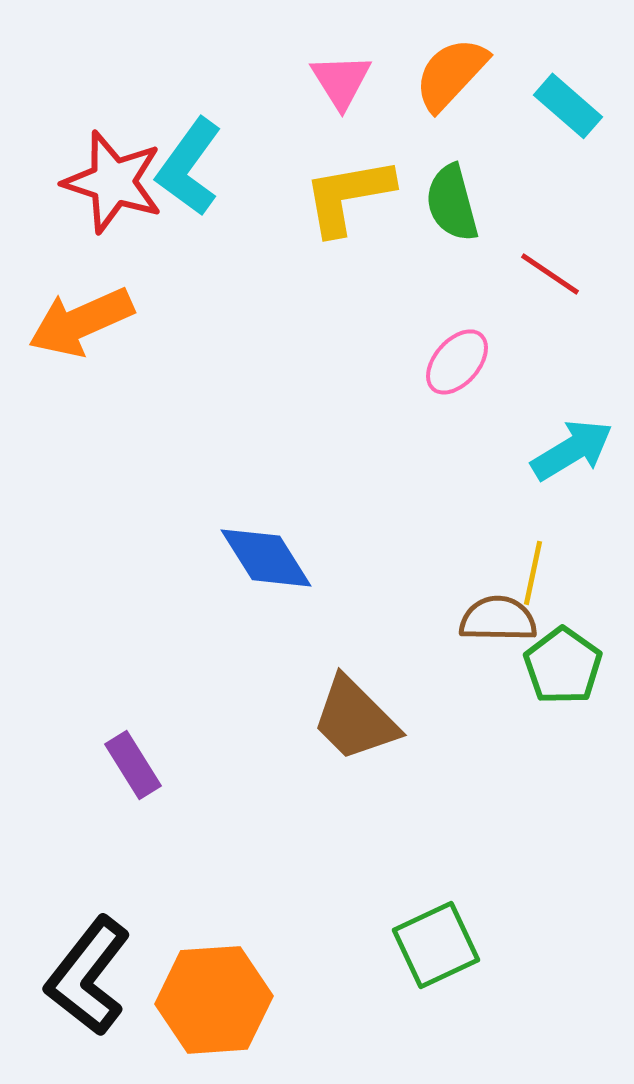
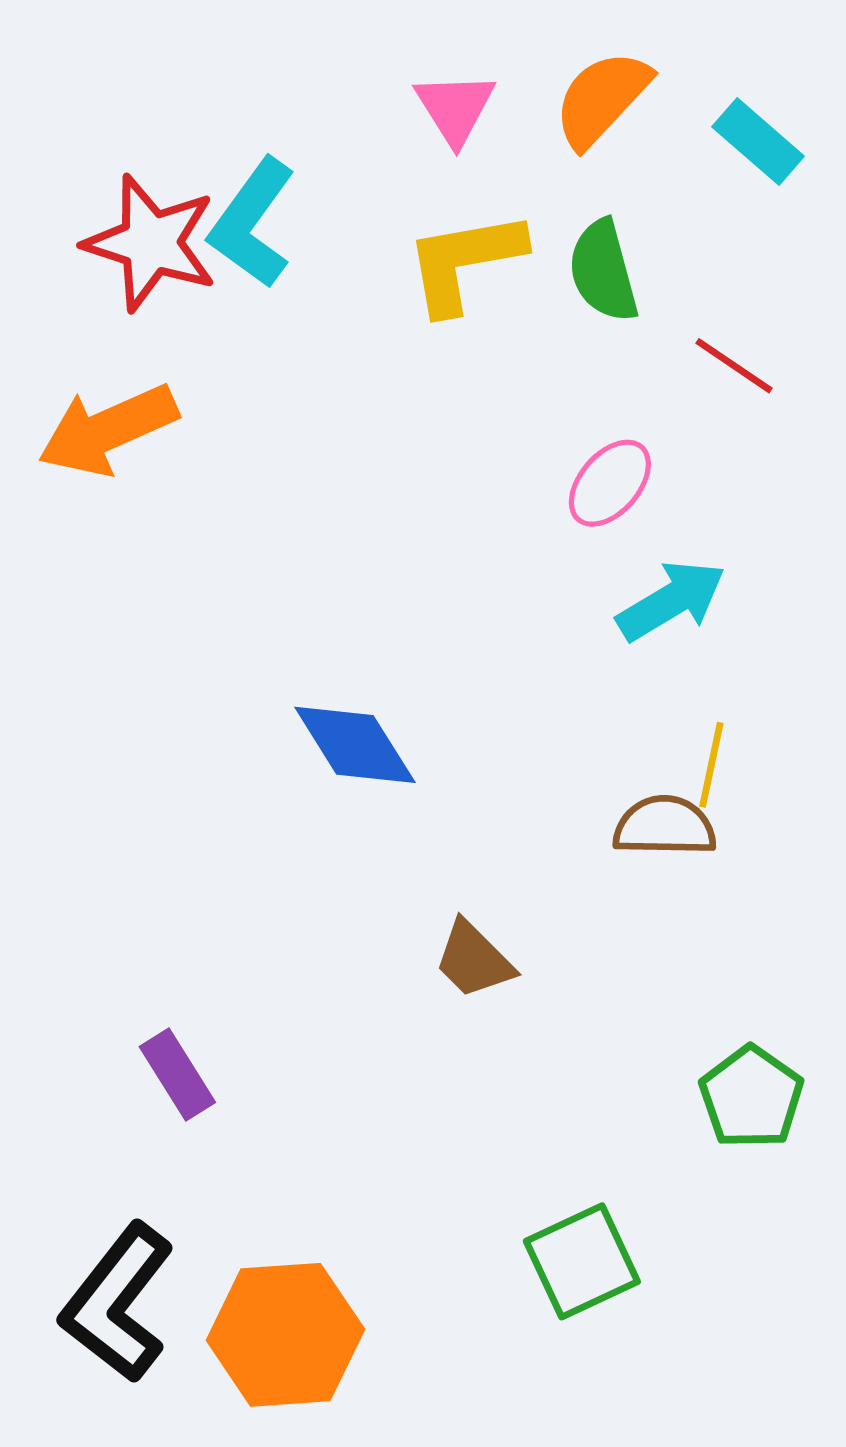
cyan arrow: (572, 450) -> (671, 601), moved
green pentagon: (563, 666) -> (751, 1097), moved
brown trapezoid: (355, 719) -> (474, 960), size x0.7
purple rectangle: (133, 765) -> (177, 1075), moved

